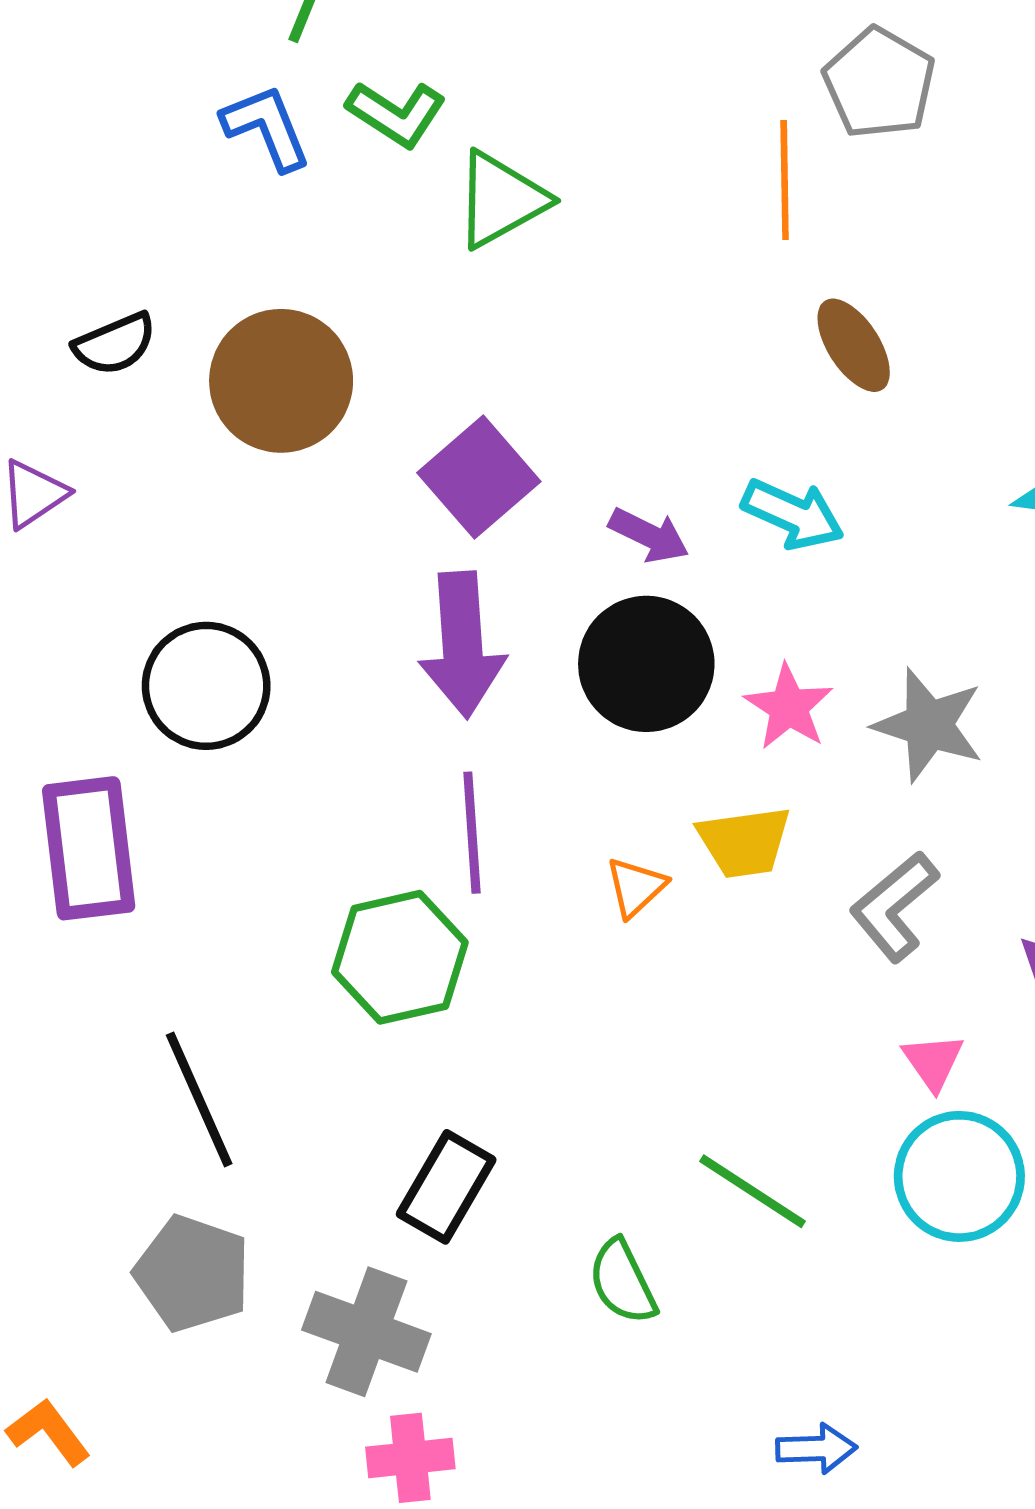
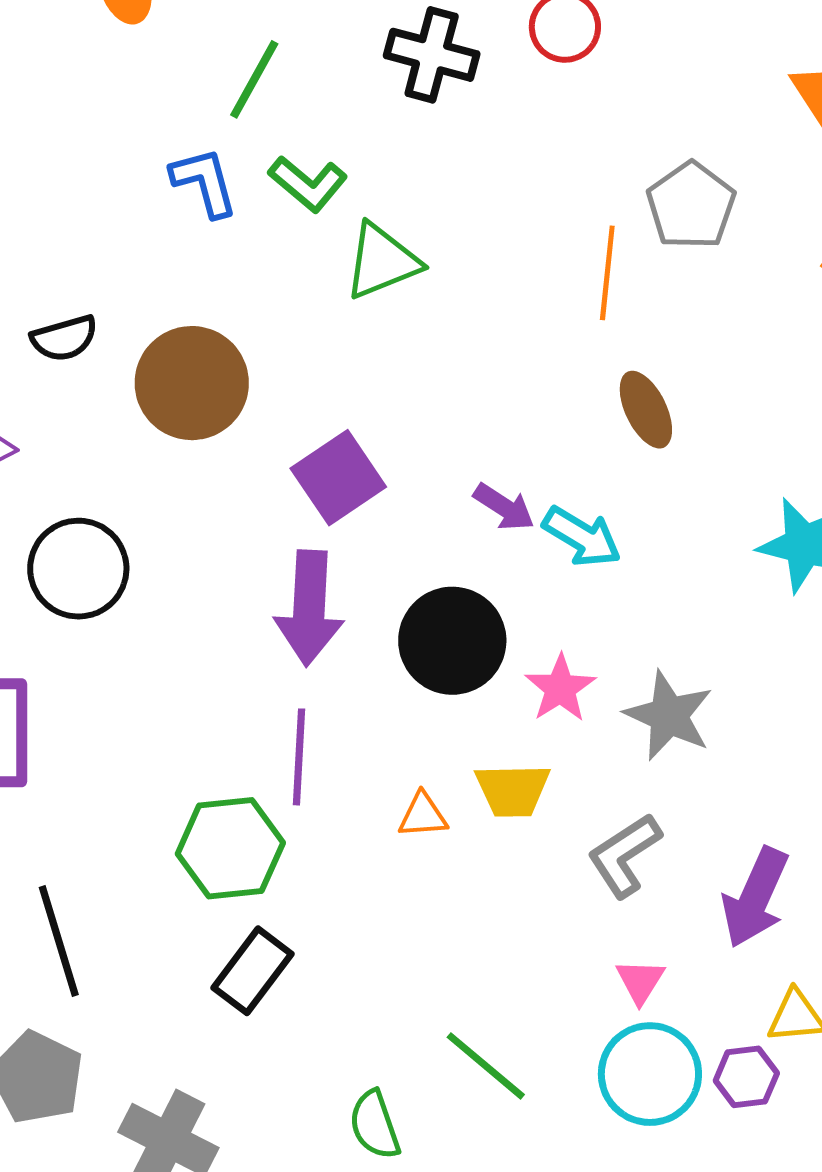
purple arrow: (649, 535) -> (504, 507), moved
black circle: (206, 686) -> (78, 569), moved
orange triangle: (636, 887) -> (423, 815), turned 32
black rectangle: (446, 1187) -> (253, 971), moved

